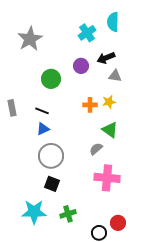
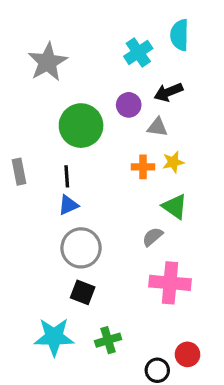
gray triangle: (115, 76) -> (157, 127), moved
green circle: (51, 79) -> (81, 126), size x1.4
black line: (42, 111) -> (67, 176), turned 64

